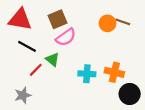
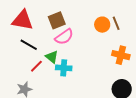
brown line: (123, 22) -> (116, 23), turned 48
orange cross: (114, 72) -> (121, 55), moved
cyan cross: (87, 74) -> (64, 68), moved

